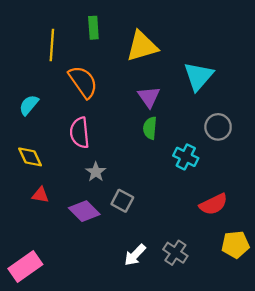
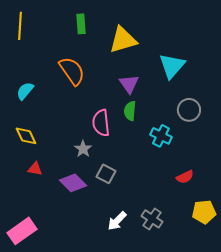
yellow line: (52, 45) -> (20, 26), moved
pink semicircle: (80, 133) -> (101, 123), moved
red semicircle: (213, 204) -> (185, 177), size x0.7

